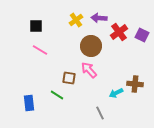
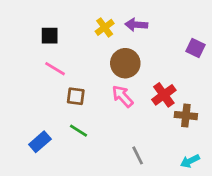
red cross: (119, 32) -> (164, 95), moved
brown square: (69, 78) -> (76, 96), moved
cyan arrow: (116, 93) -> (190, 161), moved
blue rectangle: (29, 103) -> (40, 142), turned 56

